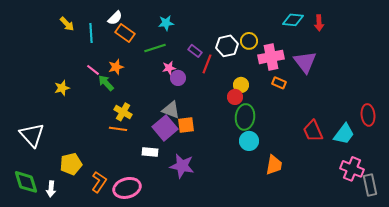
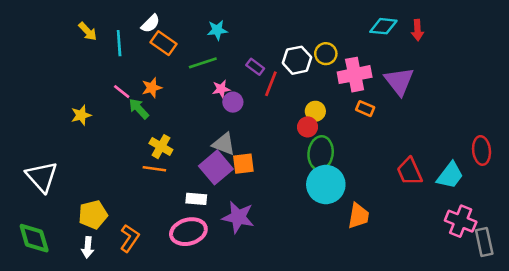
cyan circle: (249, 141) -> (326, 185), size x1.5
pink ellipse: (127, 188) -> (188, 232), moved
white arrow: (51, 189) -> (88, 247), moved

